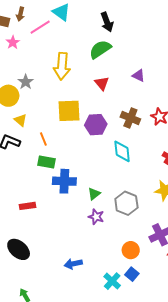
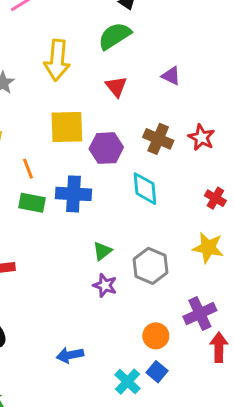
blue cross: (64, 181) -> (74, 194), moved

